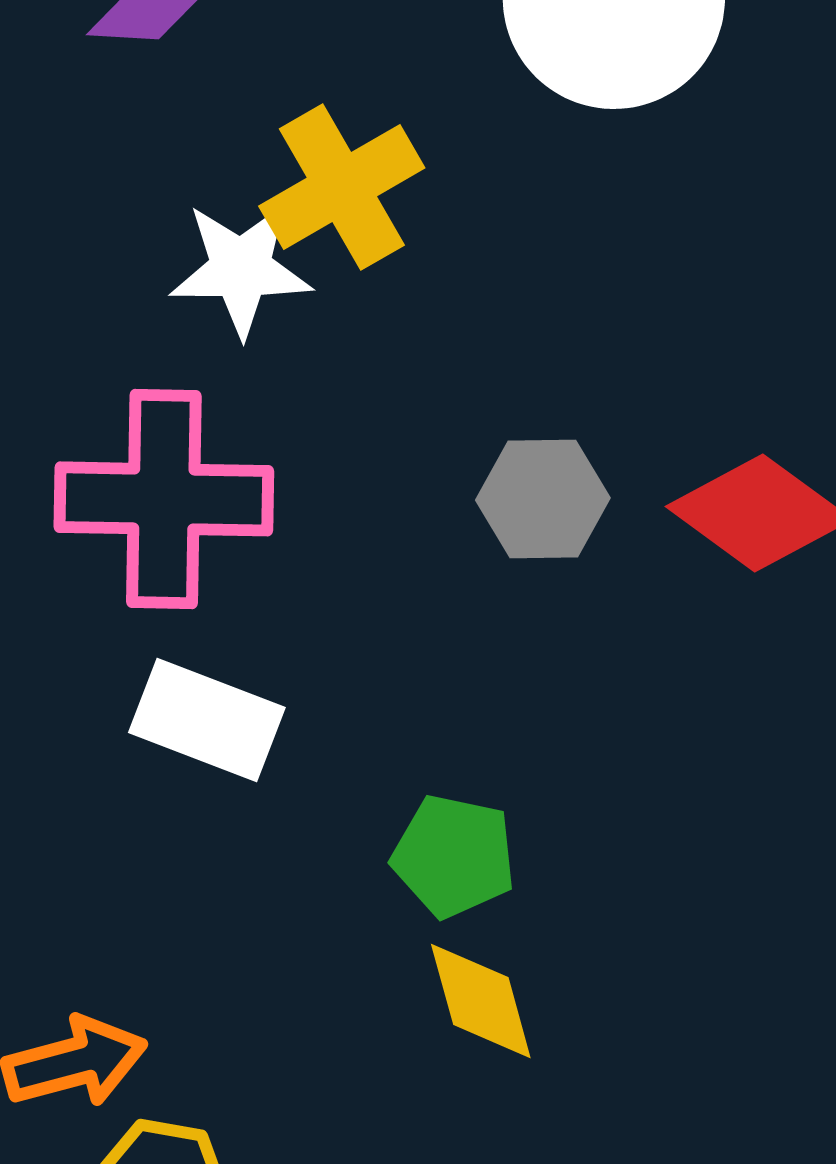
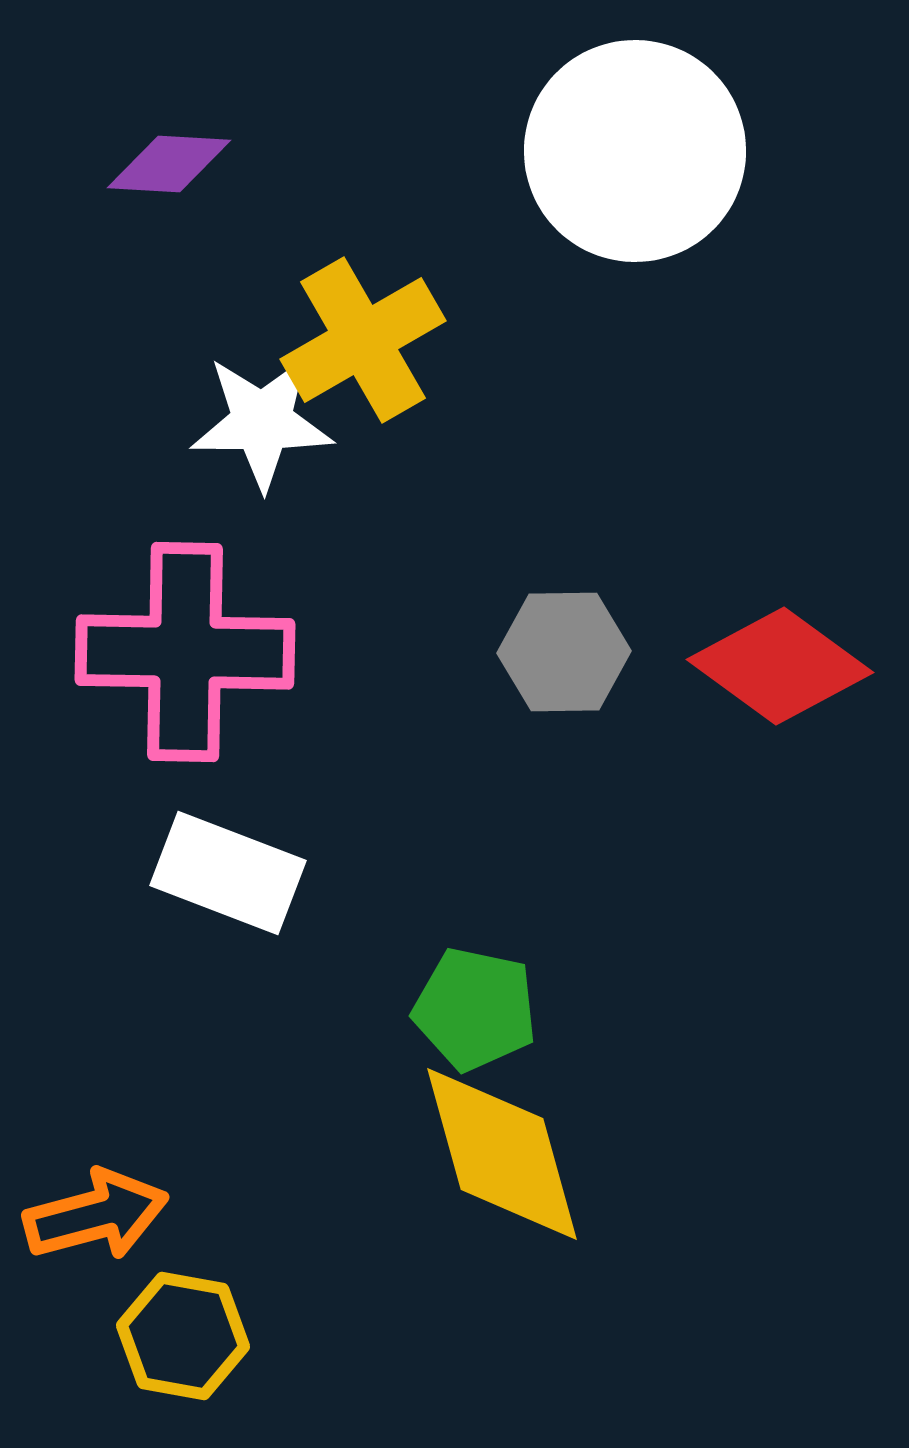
yellow diamond: (481, 1001) -> (502, 1154), size x1.5

